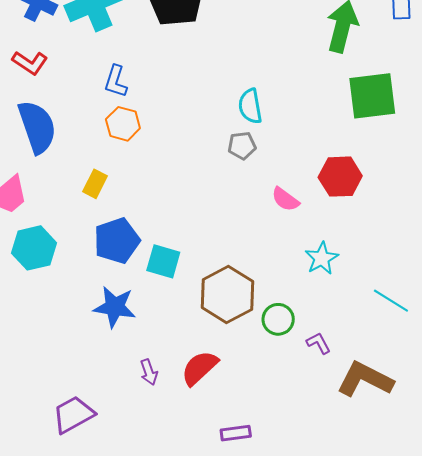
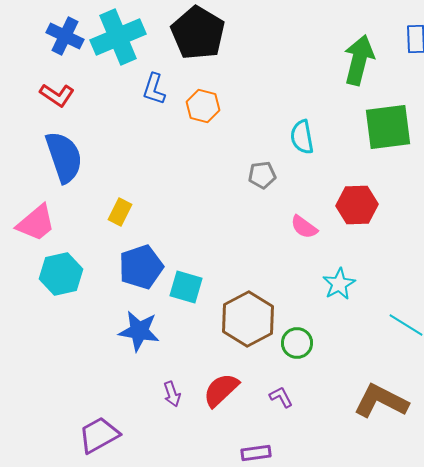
blue L-shape: (116, 81) -> (154, 89), moved
cyan semicircle: (250, 106) -> (302, 137), moved
orange hexagon: (123, 124) -> (203, 106), moved
purple L-shape: (318, 343) -> (281, 397), moved

